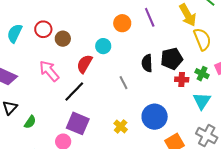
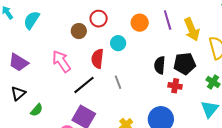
yellow arrow: (188, 15) -> (192, 29), moved
red circle: (43, 29) -> (99, 19), moved
red semicircle: (85, 64) -> (97, 59), turned -30
red cross: (182, 79) -> (175, 86), moved
gray line: (124, 83) -> (118, 82), moved

